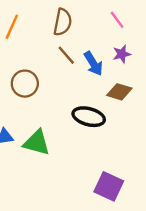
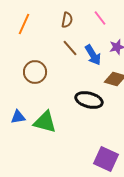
pink line: (117, 20) -> (100, 18), moved
brown semicircle: (63, 22) -> (67, 20), size x0.7

